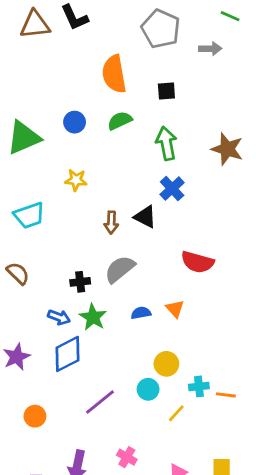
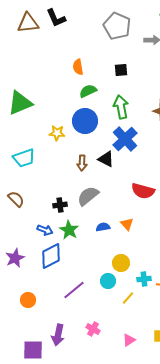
orange semicircle: (114, 74) -> (78, 67), moved, size x0.6
blue circle: (75, 122) -> (85, 121), moved, size x1.6
blue cross: (172, 189) -> (125, 139), size x1.4

